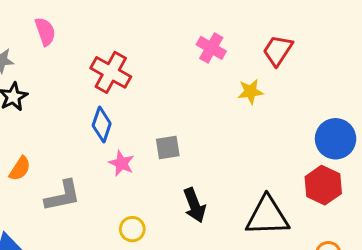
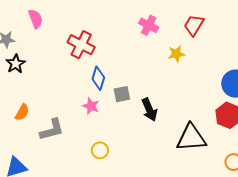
blue diamond: (102, 124) -> (98, 78), moved
black arrow: (194, 205) -> (149, 110), moved

